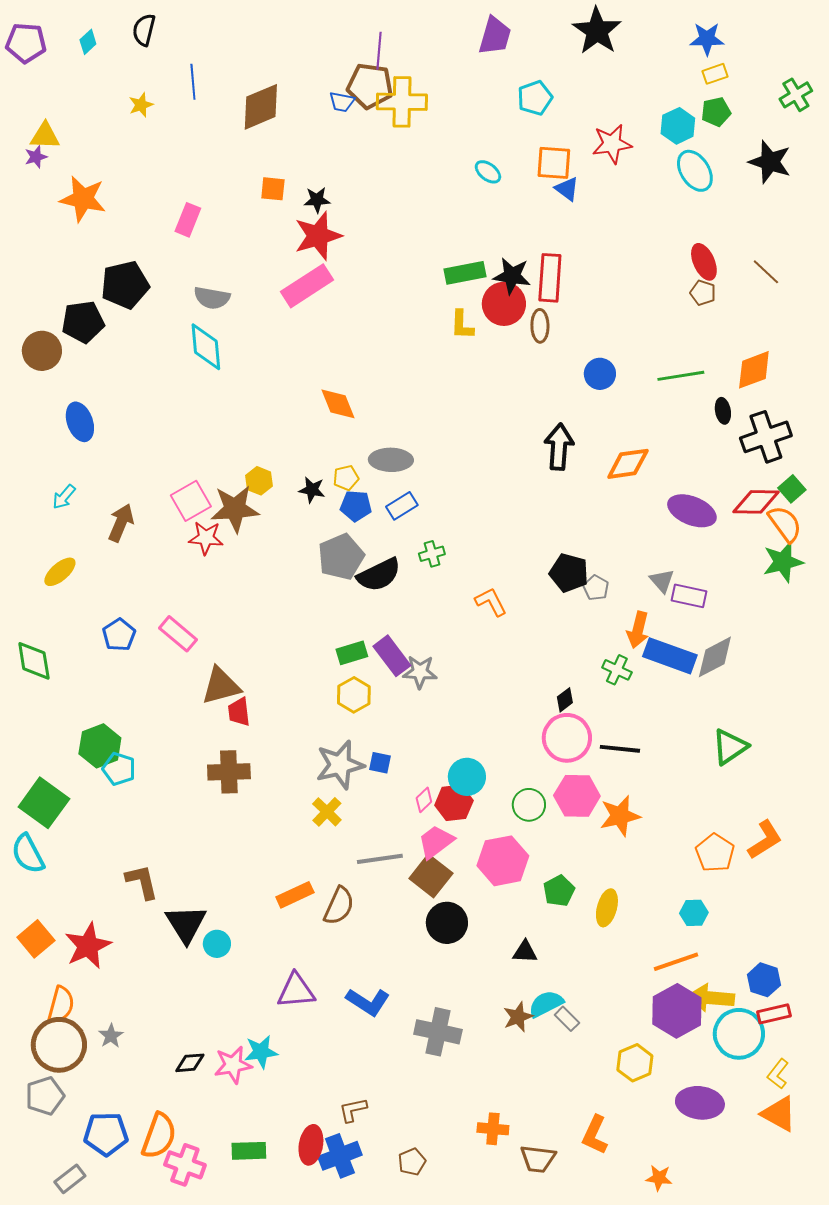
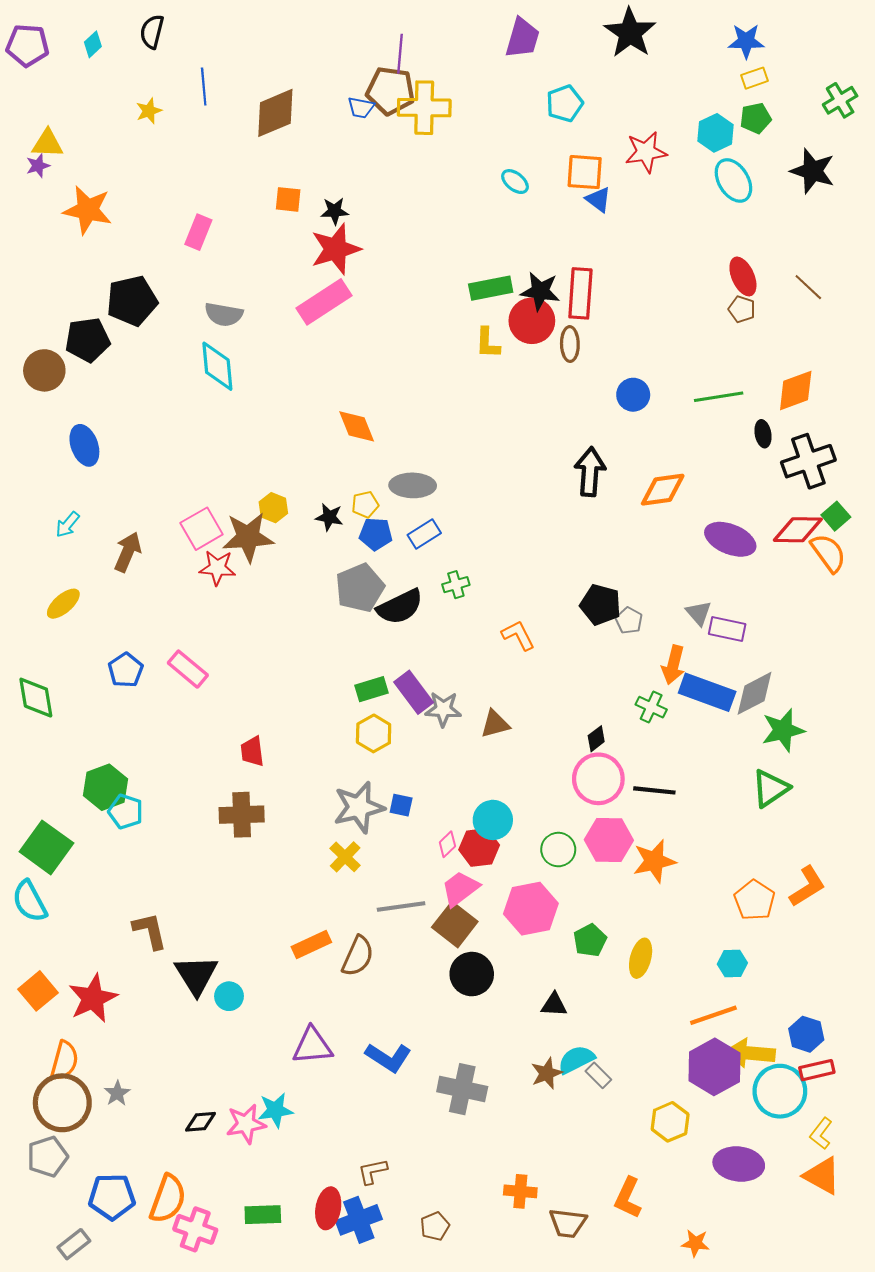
green star: (783, 562) -> (783, 730), moved
brown triangle: (221, 686) -> (495, 724), moved, size x0.7

